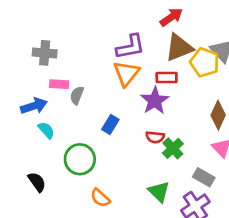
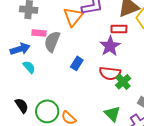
orange triangle: (126, 73) -> (73, 17), moved
gray semicircle: (77, 95) -> (52, 42), size x1.5
red semicircle: (155, 137) -> (110, 73), size x1.5
green circle: (80, 159) -> (47, 111), moved

